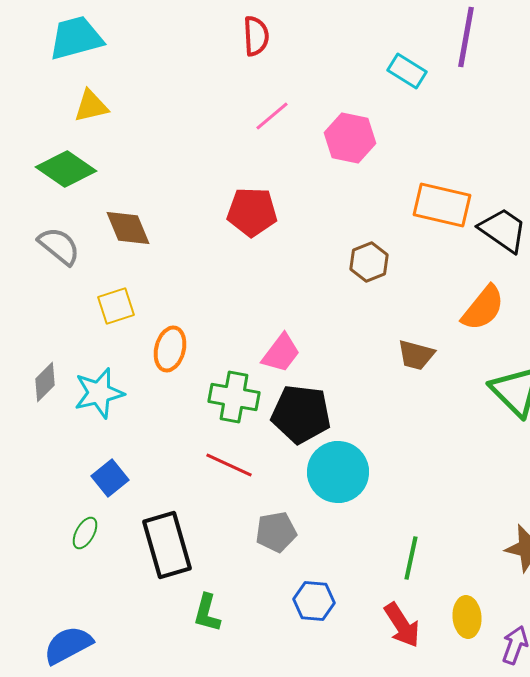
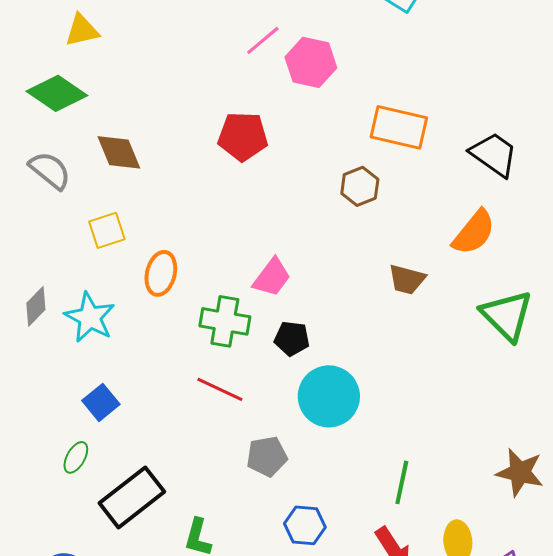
pink hexagon: (350, 138) -> (311, 62), moved
orange rectangle: (442, 205) -> (399, 127), moved
cyan star: (99, 393) -> (90, 317), turned -30
black pentagon: (301, 414) -> (292, 338), size x0.6
black rectangle: (167, 545) -> (132, 497), moved, turned 68

